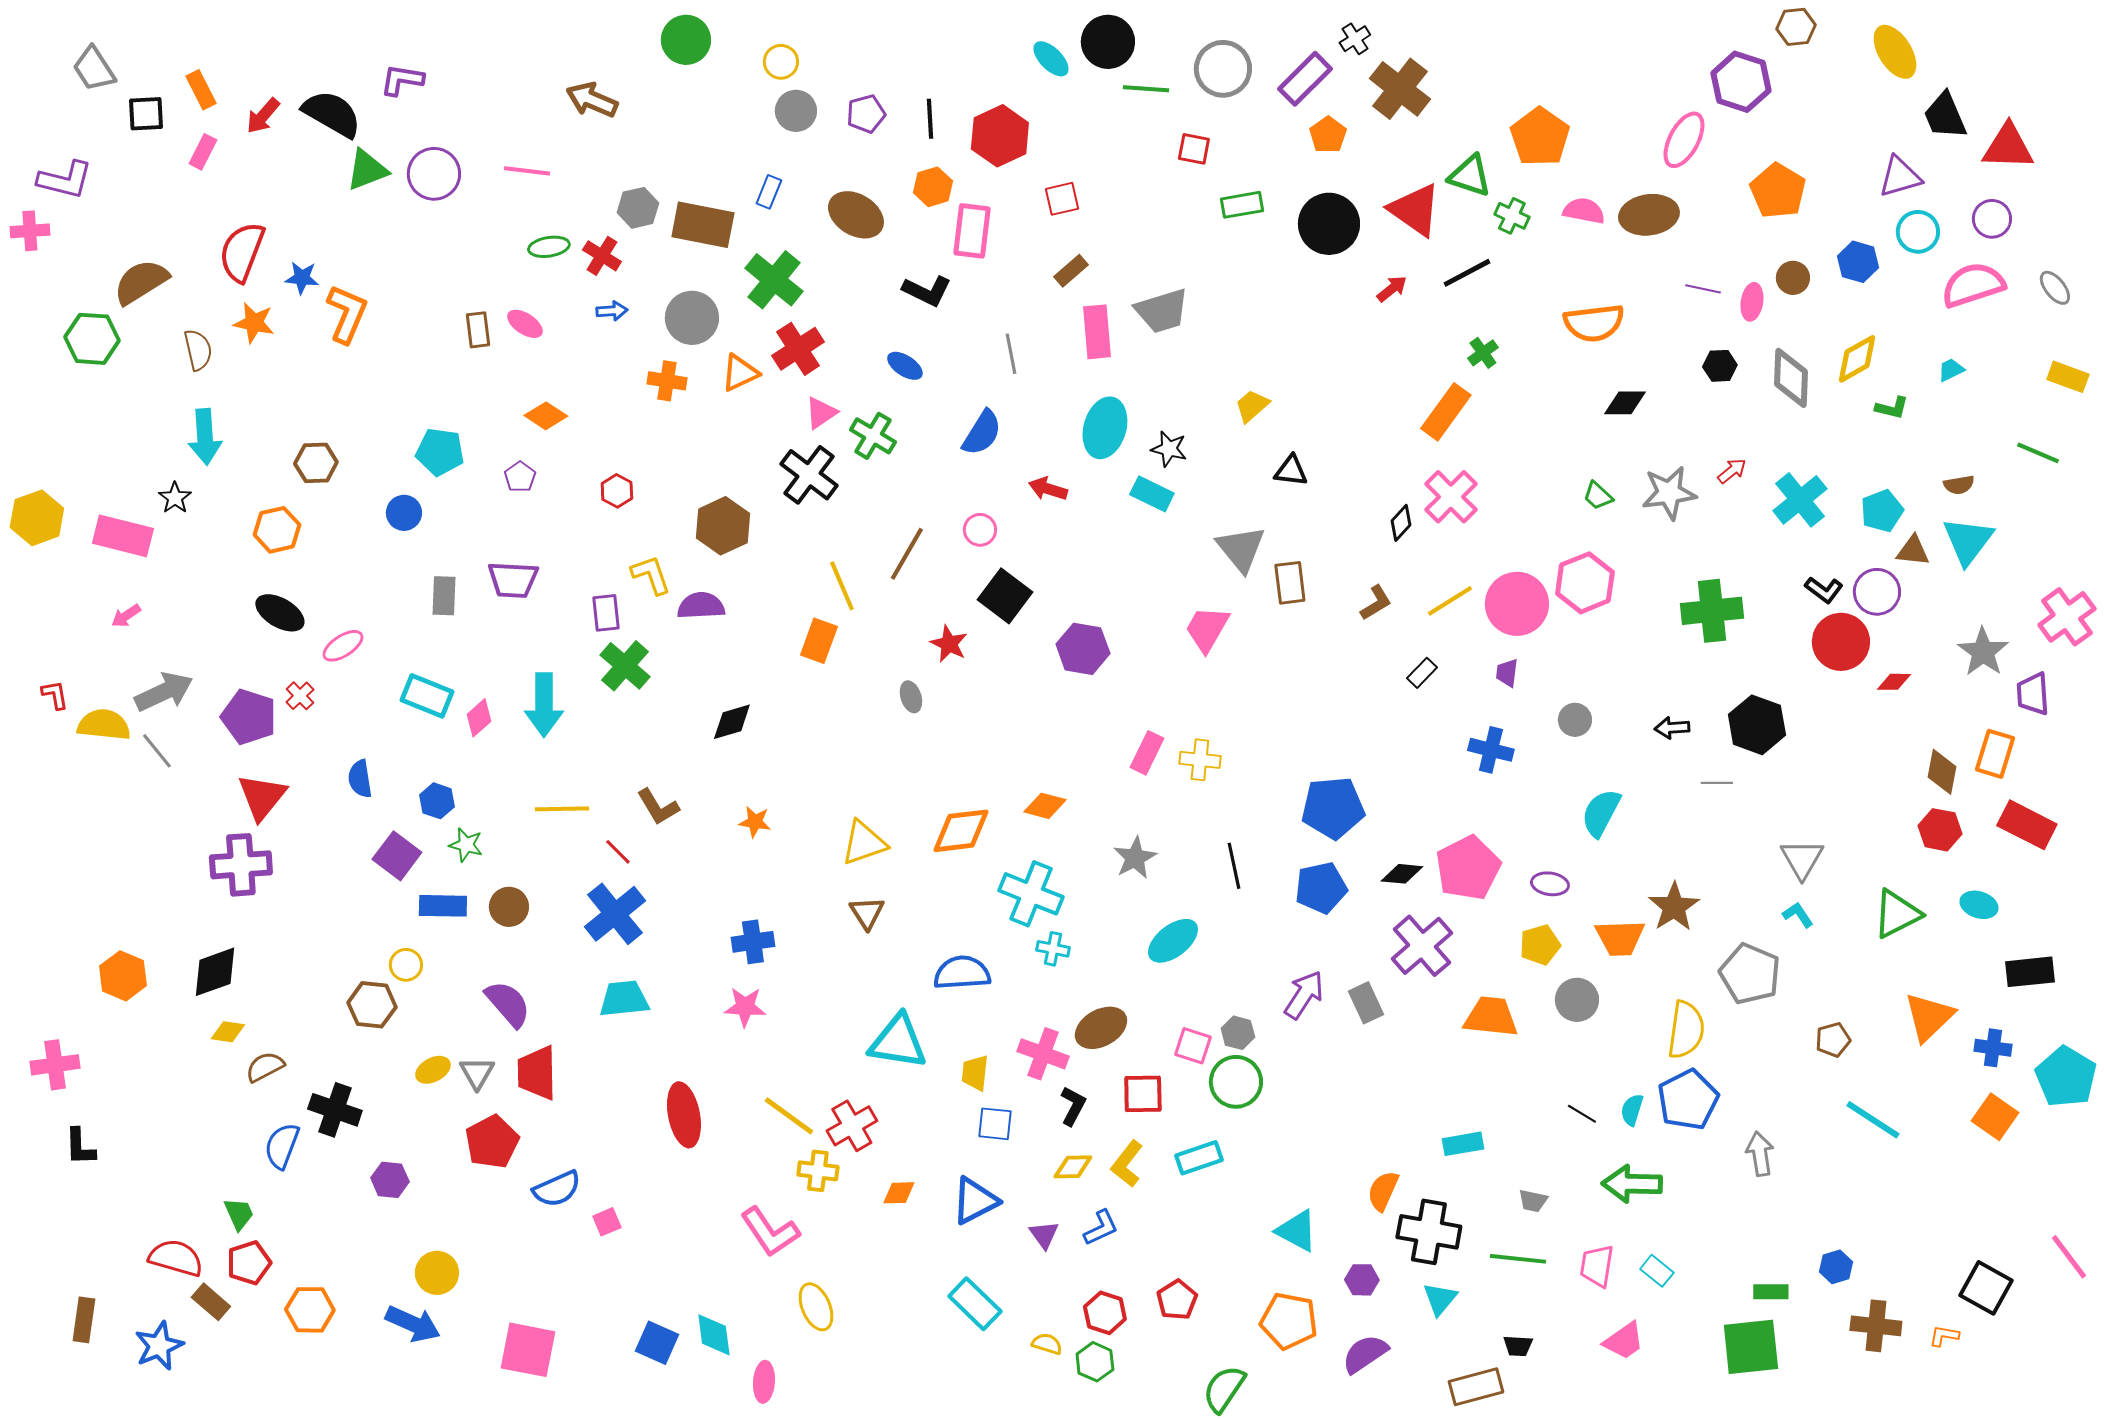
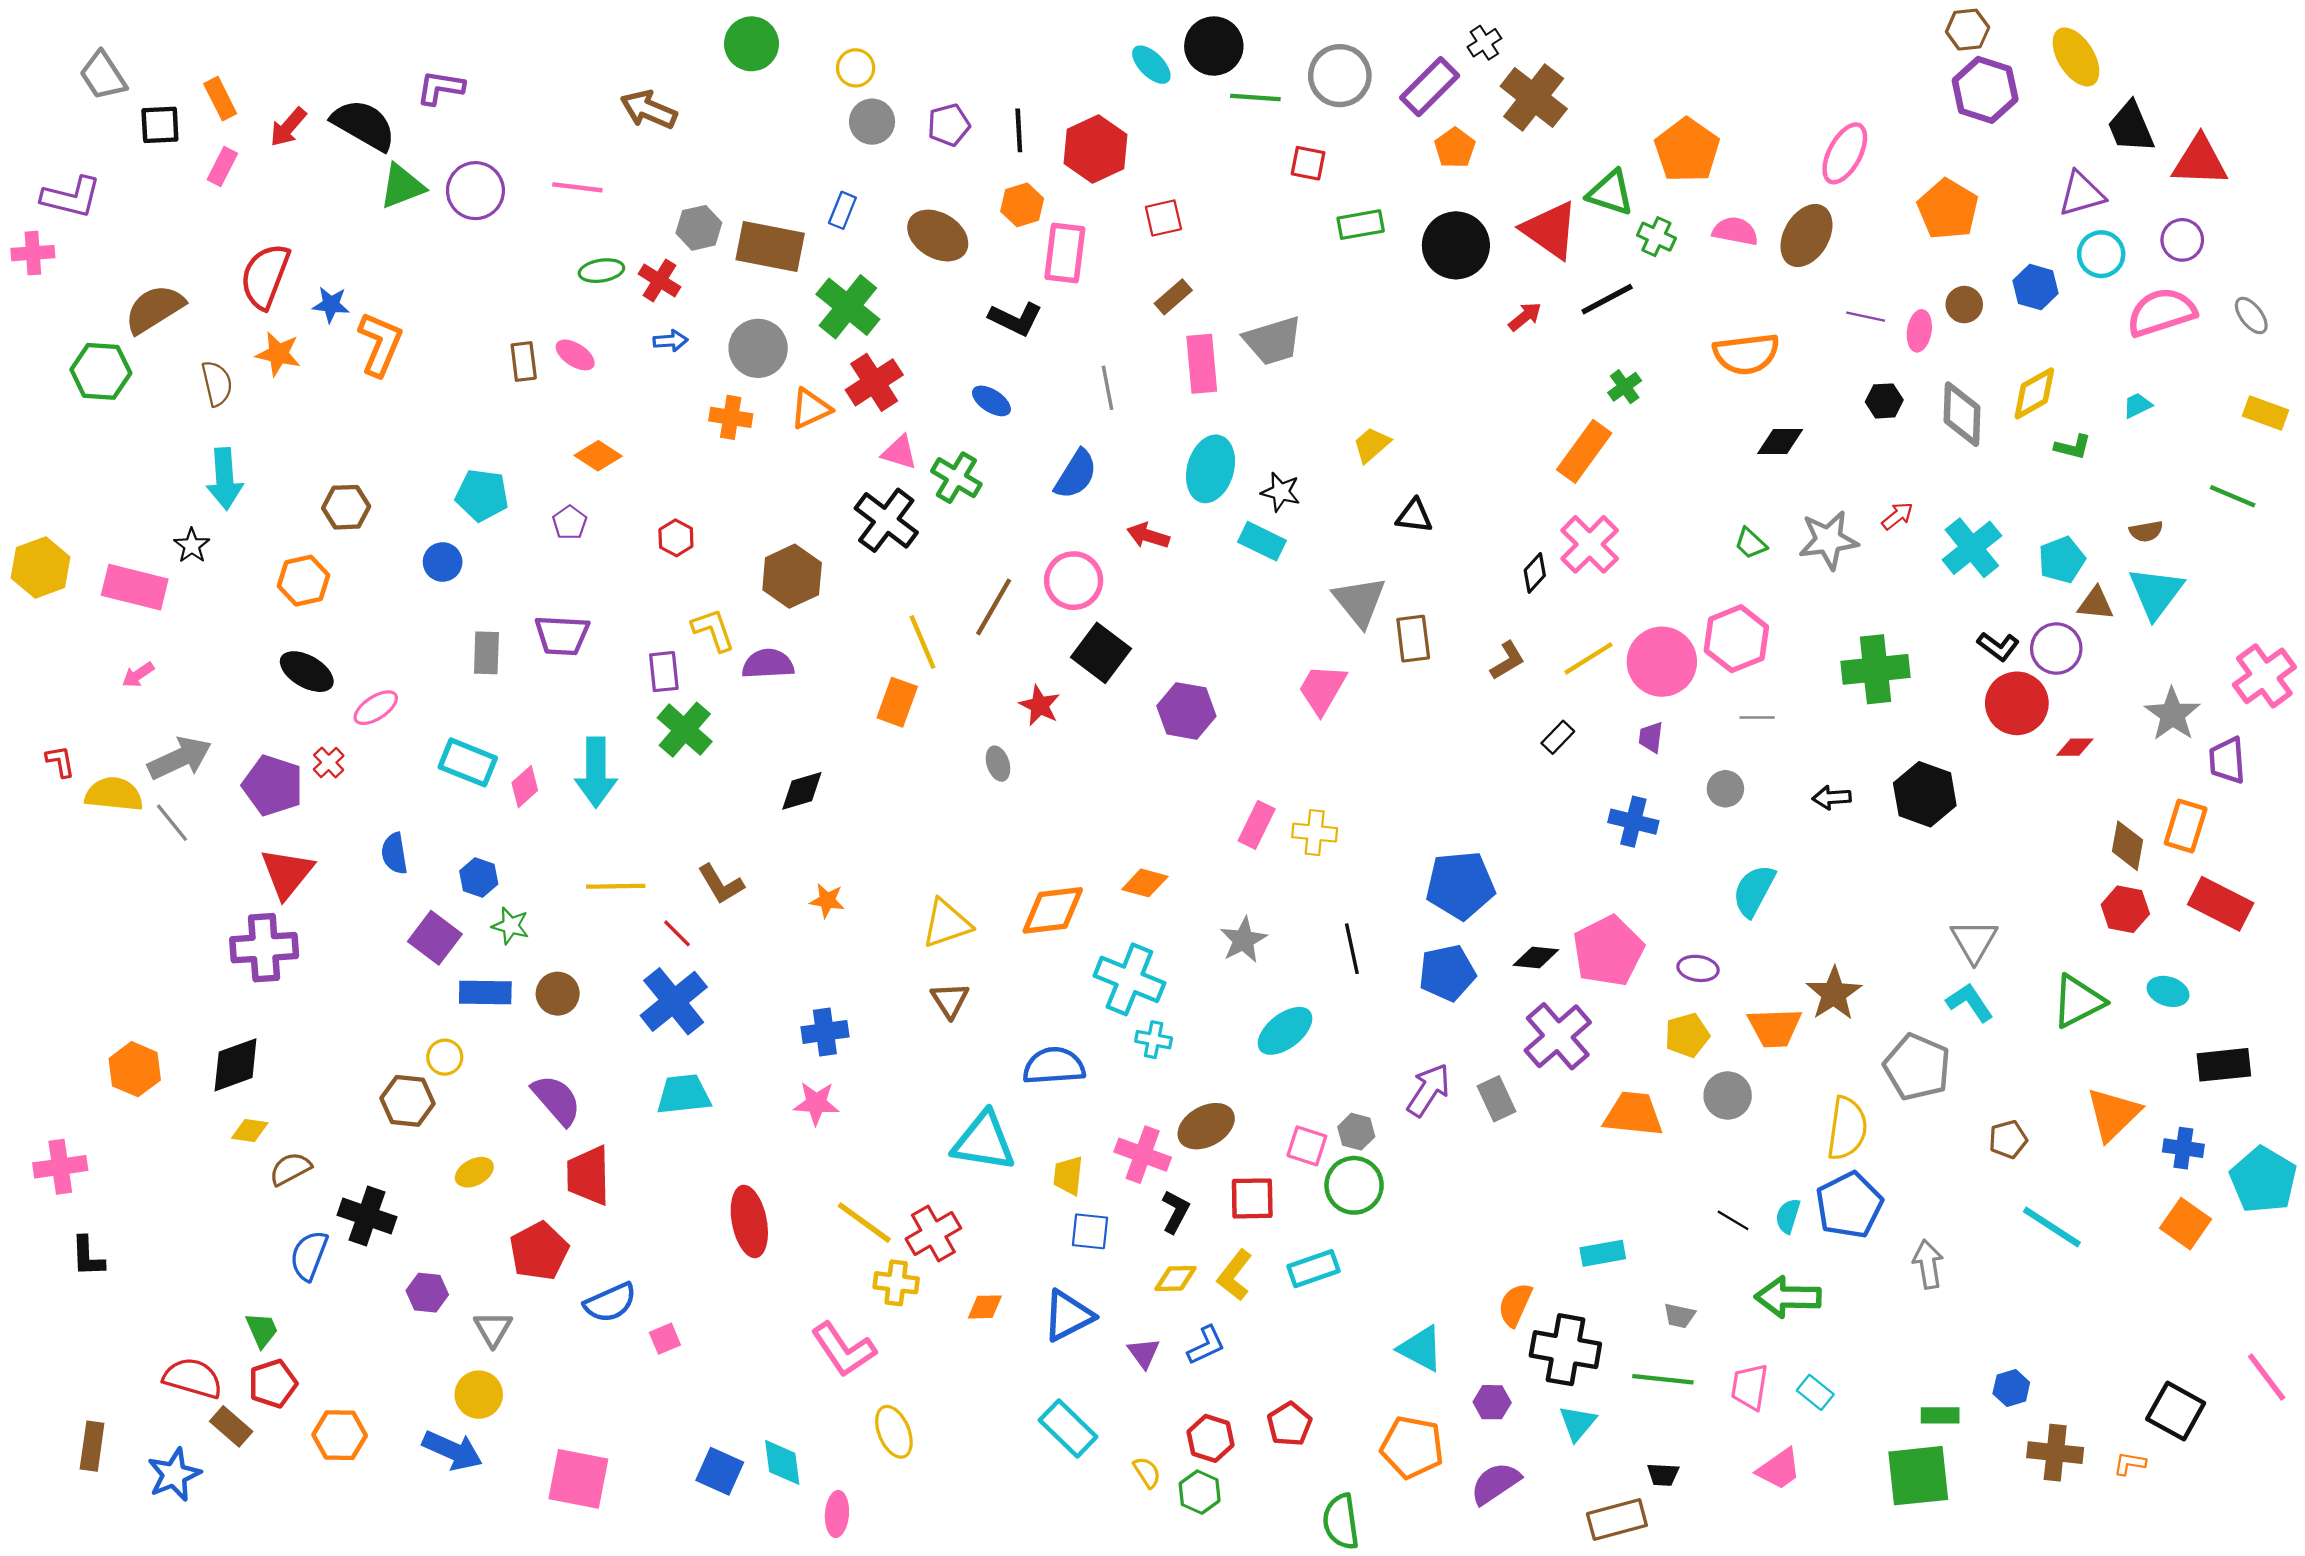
purple hexagon: (1741, 82) -> (1985, 90), moved
brown ellipse: (1649, 215) -> (1806, 236), turned -52
pink triangle: (821, 413) -> (899, 452), turned 51
pink circle: (980, 530) -> (1074, 581), size x1.6
gray line: (1717, 783) -> (1757, 718), moved
cyan L-shape: (1798, 915) -> (1970, 1002), size x1.4
gray triangle: (477, 1073) -> (493, 1329), moved
yellow semicircle: (1047, 1344) -> (1147, 1472), turned 40
green semicircle: (1224, 1389) -> (1341, 1522), turned -42

